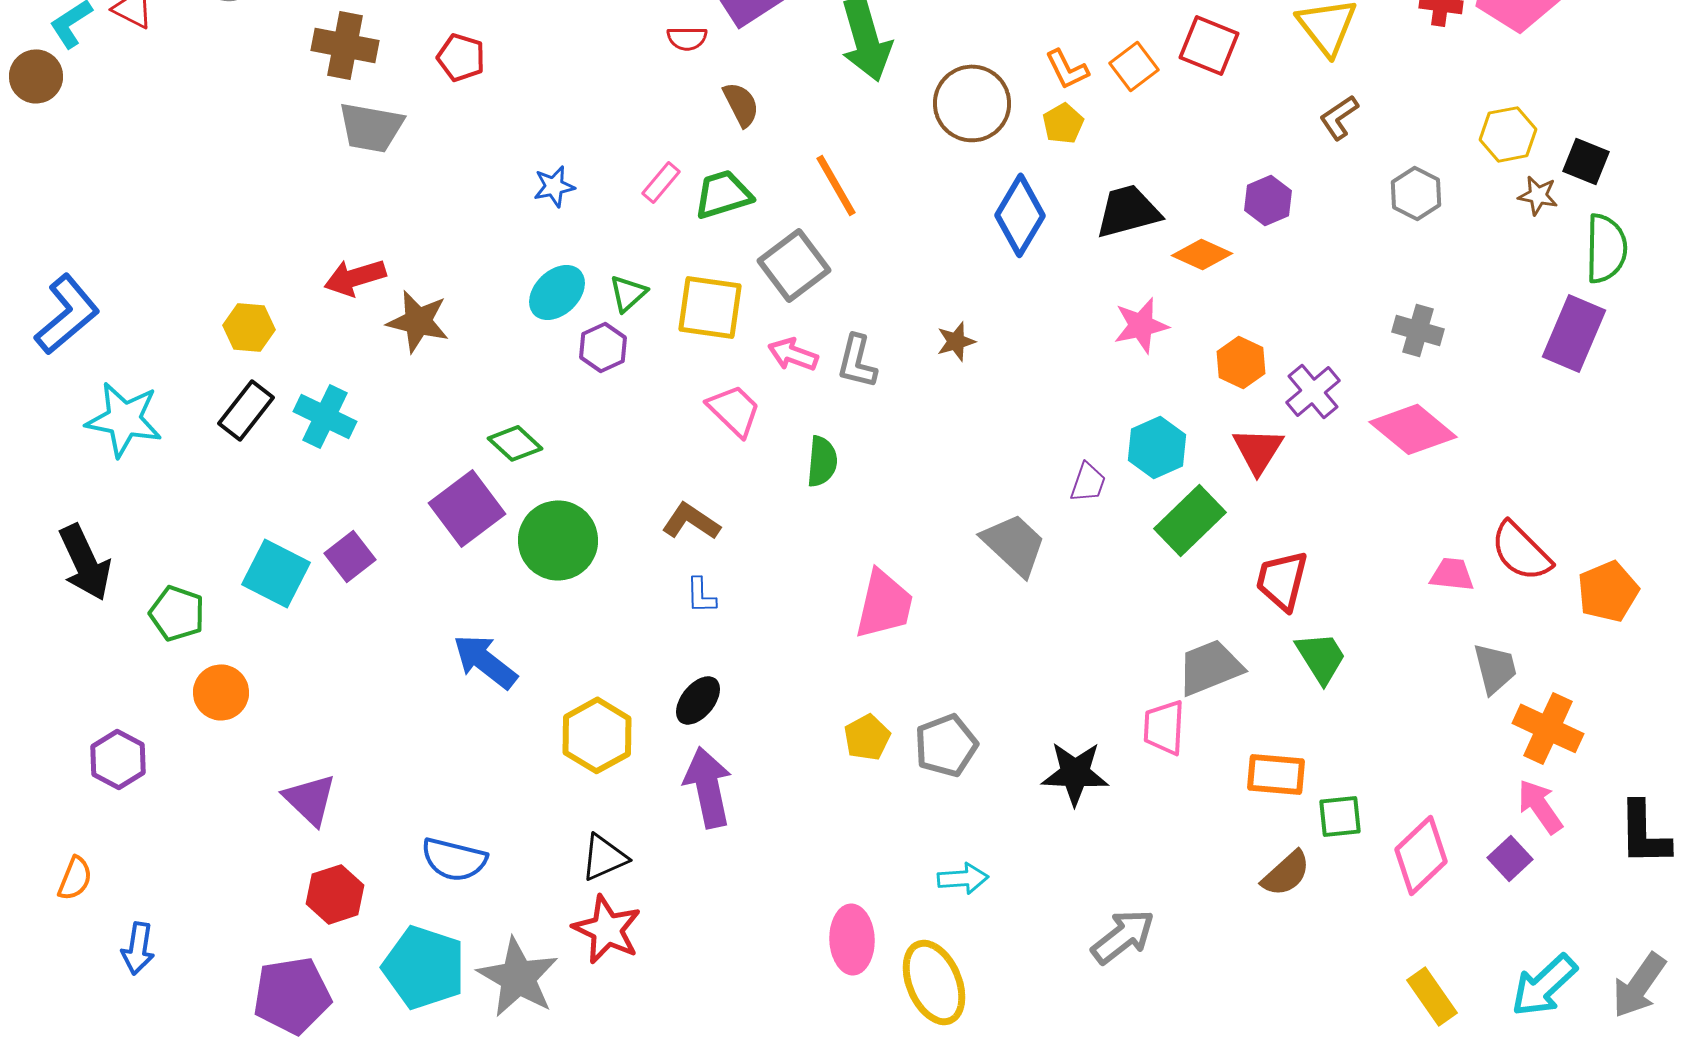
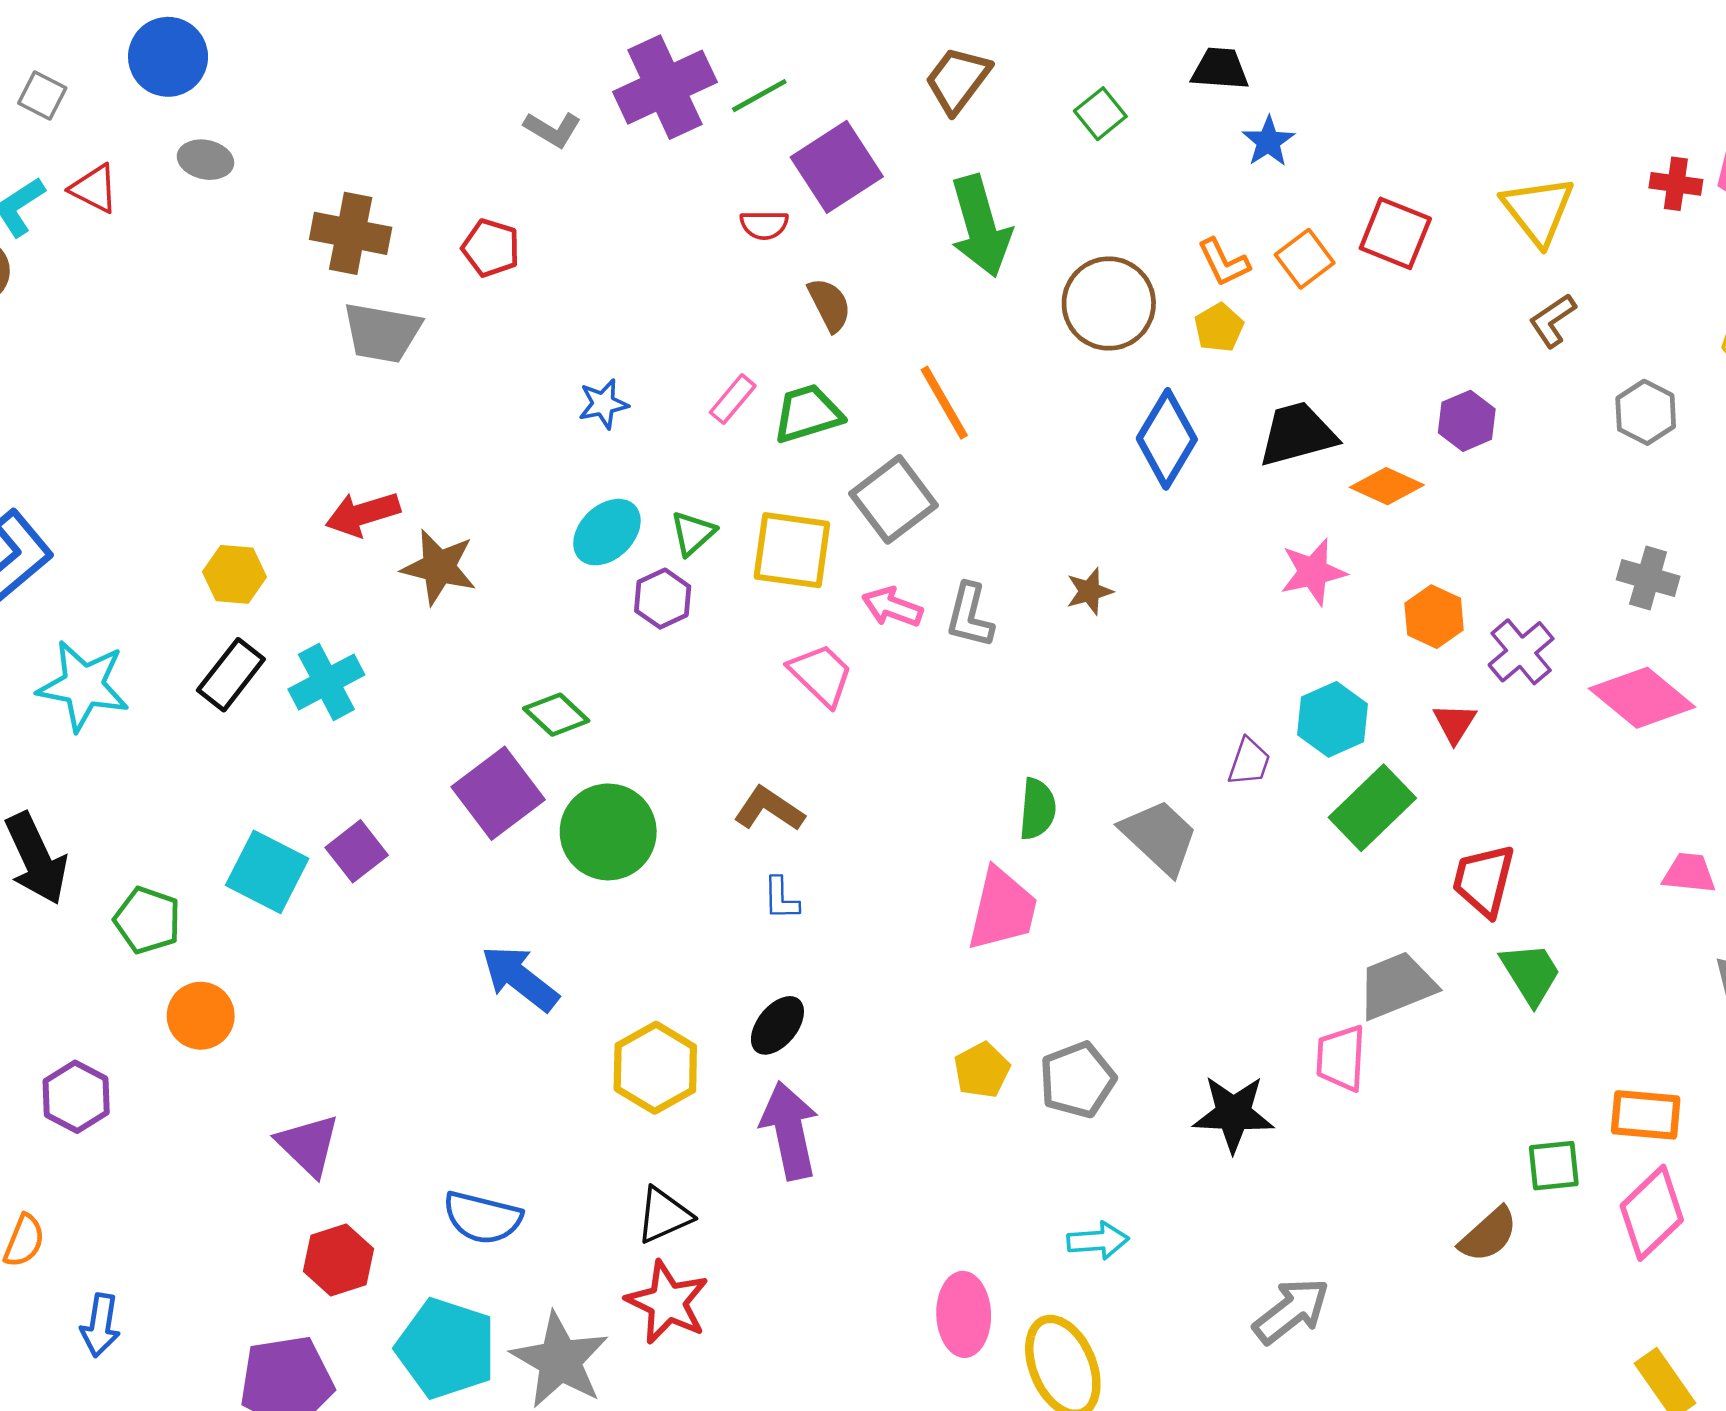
cyan cross: (325, 416) -> (326, 682), turned 36
red triangle: (1258, 450) -> (1455, 723), size x0.7
green semicircle: (822, 461) -> (1037, 809), moved
orange rectangle: (1276, 774) -> (1646, 1115), moved

